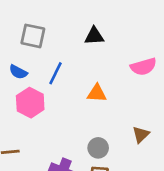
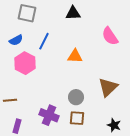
pink semicircle: (143, 67) -> (110, 36), turned 72
blue semicircle: (18, 72) -> (16, 40), turned -56
brown triangle: (141, 135) -> (108, 87), size x1.5

